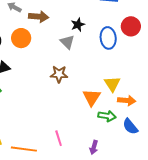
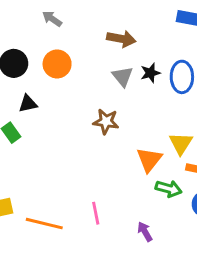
brown arrow: (39, 17) -> (121, 39), moved
black star: (78, 25) -> (150, 73), moved
purple arrow: (94, 147) -> (145, 232), turned 128

